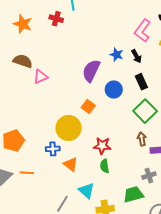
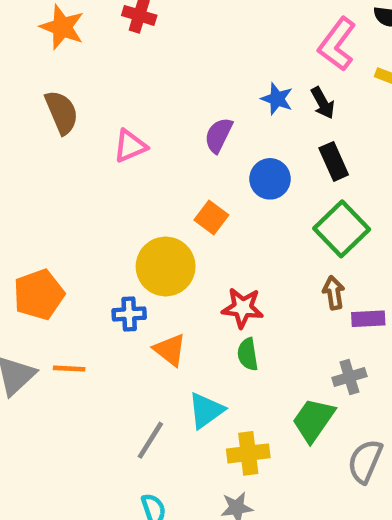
brown semicircle: (23, 61) -> (62, 112), turned 48
purple semicircle: (91, 71) -> (219, 135), size x0.7
pink triangle: (41, 77) -> (130, 146), moved
cyan triangle: (87, 191) -> (206, 411), turned 42
green trapezoid: (133, 194) -> (313, 420), turned -40

